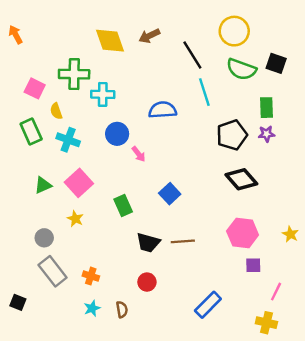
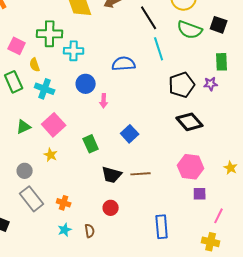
green rectangle: (266, 108) -> (222, 62), moved
pink arrow: (139, 154) -> (104, 101), turned 40
blue rectangle: (208, 305) -> (162, 227), turned -50

